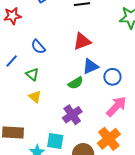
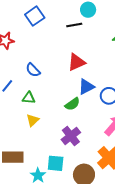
green triangle: (32, 74) -> (29, 98), turned -32
yellow triangle: (35, 97) -> (33, 120), turned 40

